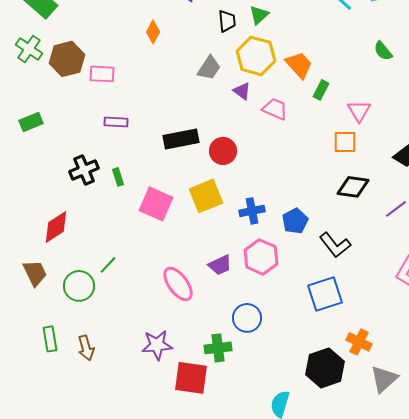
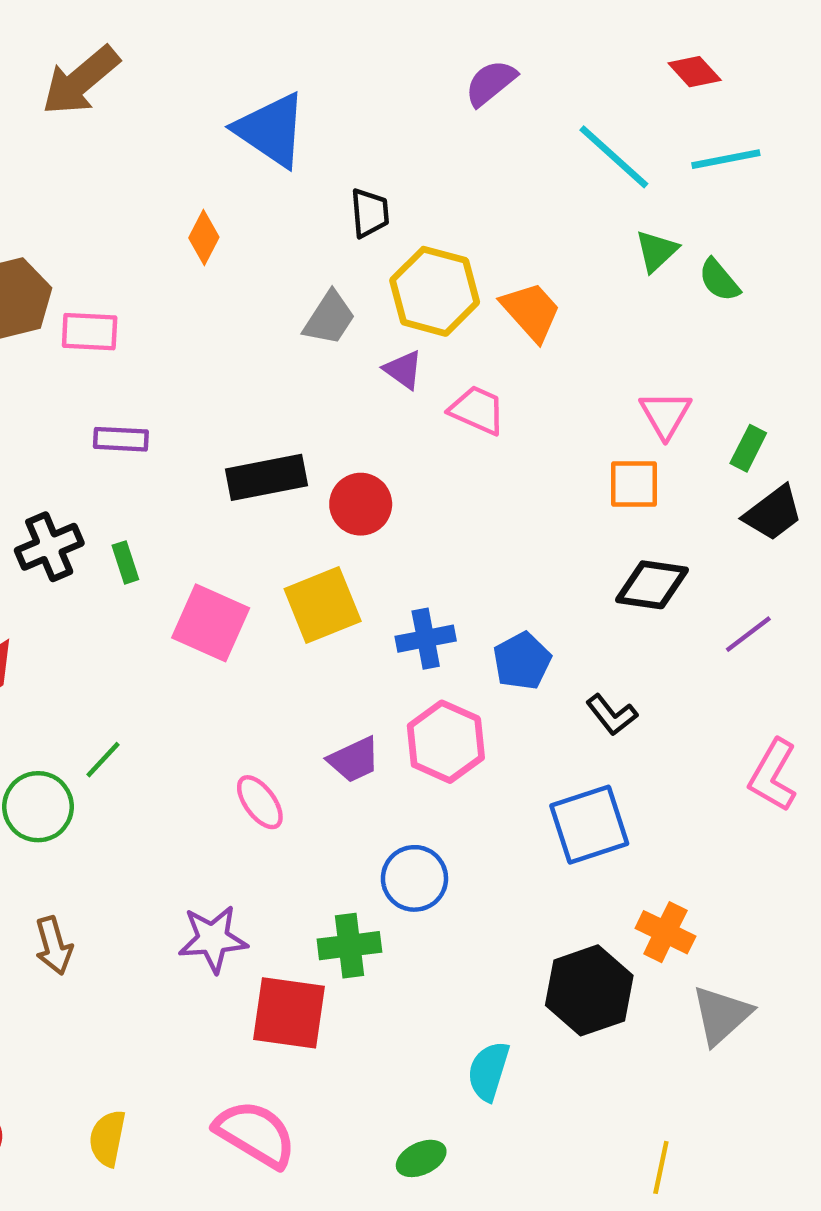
green triangle: (259, 15) -> (656, 251), moved
green rectangle: (321, 90) -> (748, 448), moved
black L-shape: (335, 245) -> (612, 715), size x0.7
pink ellipse: (178, 284) -> (260, 802), size x0.7

